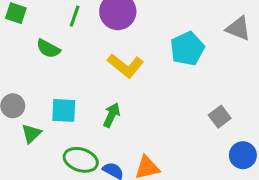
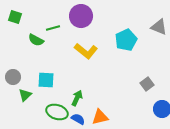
green line: (75, 16) -> (53, 28), moved, turned 56
green arrow: (112, 115) -> (77, 98), moved

